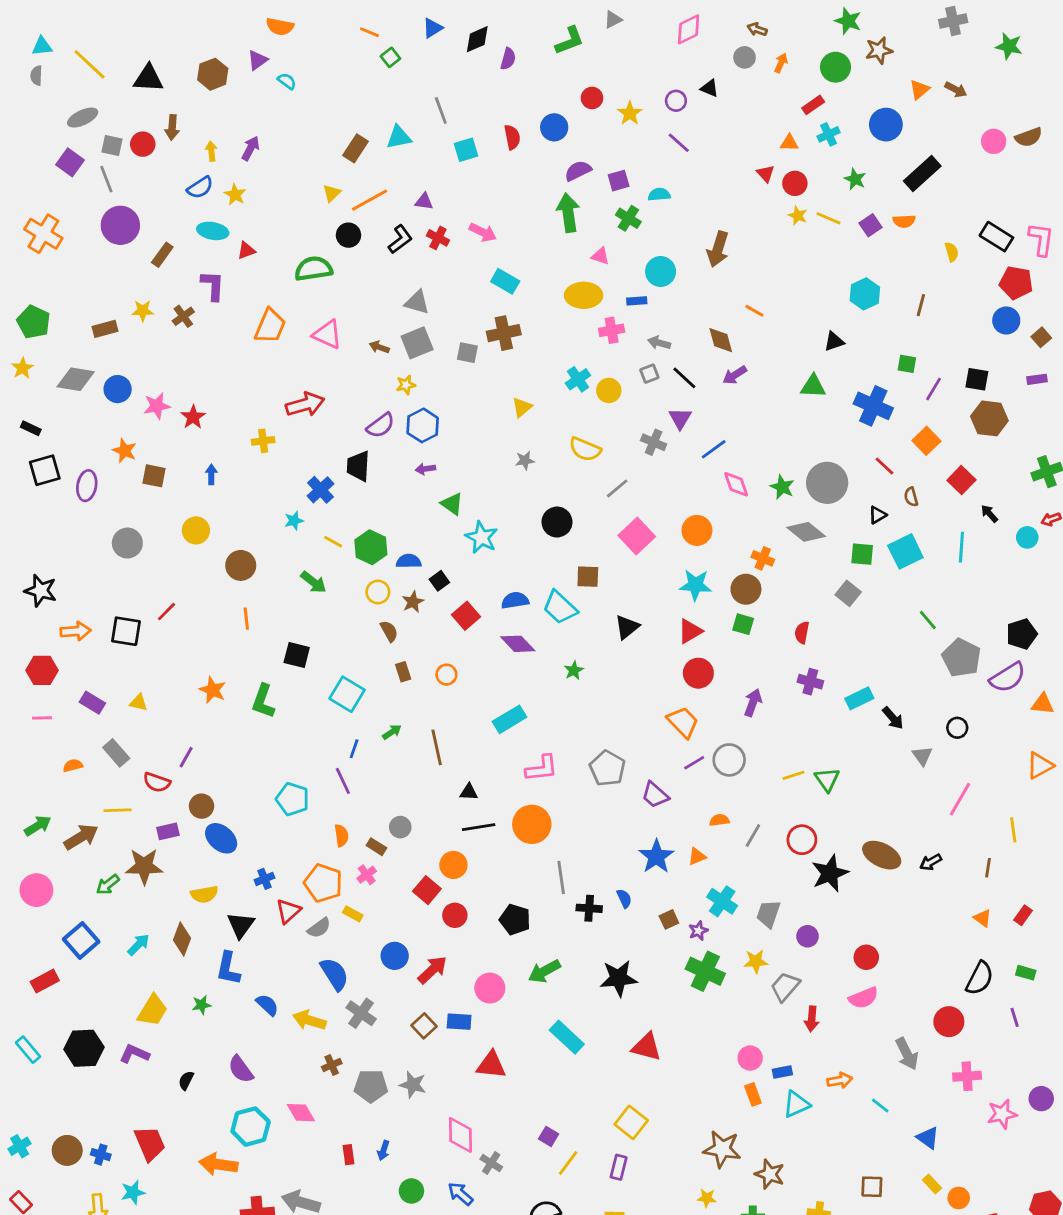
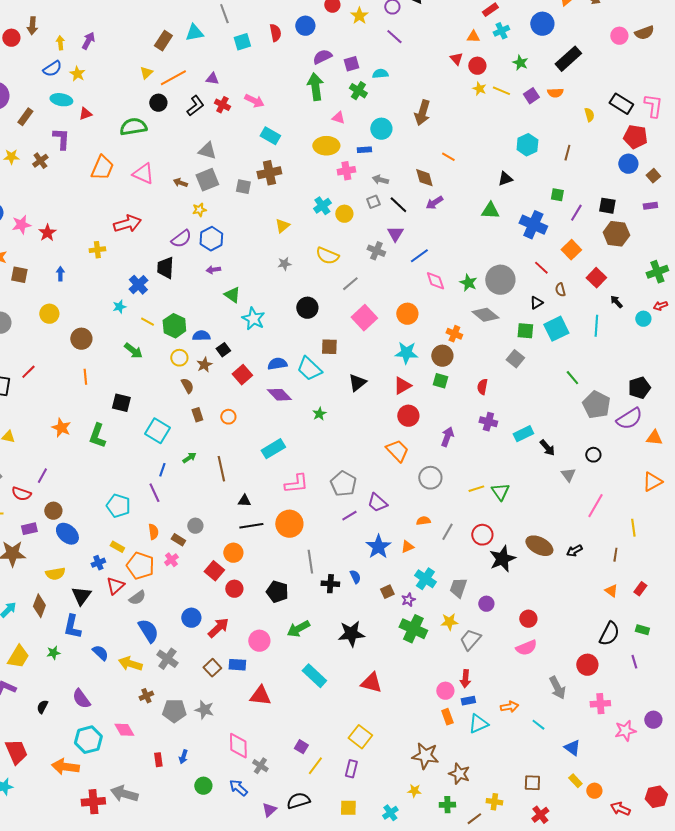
purple line: (694, 763) -> (349, 516), moved
yellow rectangle: (353, 914) -> (117, 547), moved
red arrow: (812, 1019) -> (465, 679), moved

